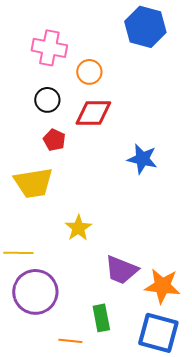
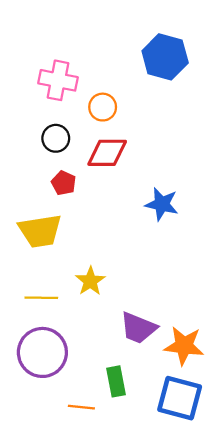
yellow line: (18, 253) -> (41, 298), moved

